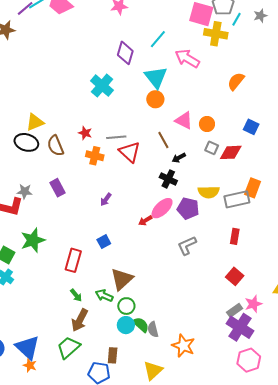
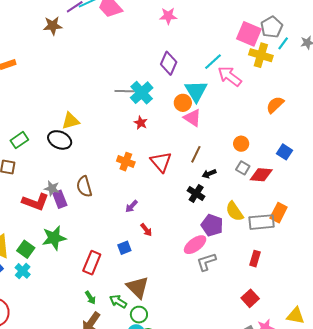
cyan line: (158, 39) -> (213, 62), moved
orange circle: (155, 99) -> (183, 103), moved
pink triangle: (184, 121) -> (192, 118), moved
red star: (85, 133) -> (141, 123), moved
gray line: (116, 137) -> (125, 91), moved
brown line: (163, 140) -> (196, 154), turned 48
brown semicircle: (55, 146) -> (84, 187), moved
purple rectangle: (57, 188) -> (60, 199), moved
yellow semicircle: (209, 192) -> (234, 211), turned 50
pink ellipse: (162, 208) -> (195, 245), moved
red arrow: (145, 221) -> (146, 230), moved, turned -104
brown triangle: (122, 279) -> (138, 287), turned -40

